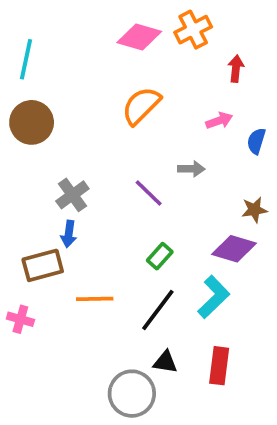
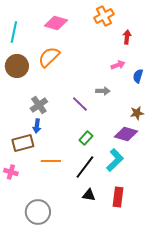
pink diamond: (139, 37) -> (56, 23), moved
orange semicircle: (141, 106) -> (49, 57), moved
gray circle: (132, 394) -> (38, 212), moved

